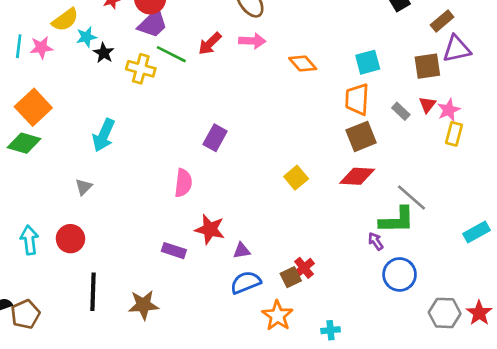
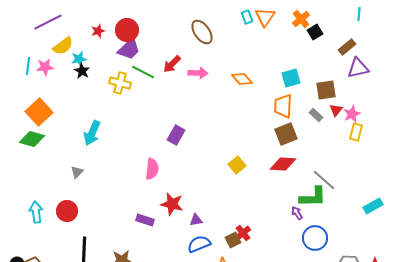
pink arrow: (252, 41) -> (198, 73), moved
black star: (104, 53) -> (82, 71), moved
brown square: (427, 66) -> (326, 90), moved

